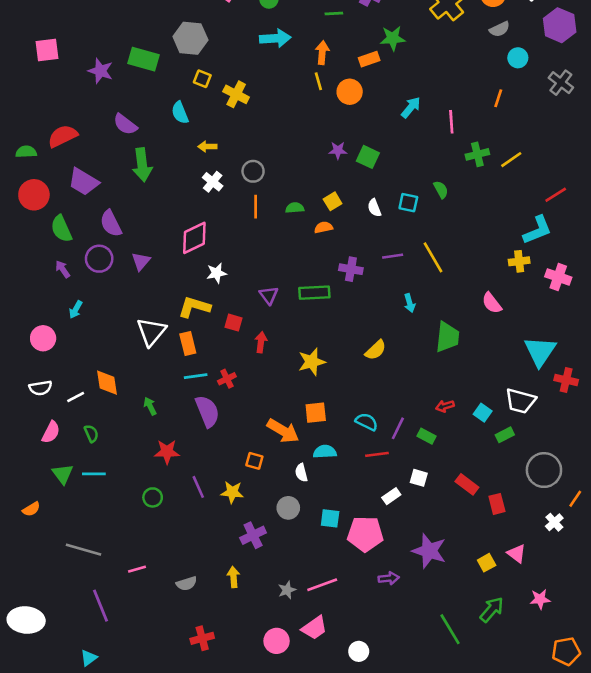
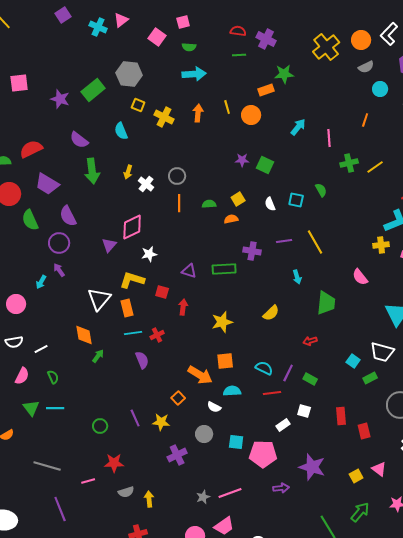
orange arrow: (322, 53) -> (198, 113), moved
green rectangle: (143, 59) -> (93, 90), turned -55
yellow arrow: (207, 147) -> (128, 172), moved, turned -72
purple triangle: (141, 261) -> (109, 245), moved
purple arrow: (63, 269) -> (59, 270), moved
purple triangle: (269, 295) -> (189, 271), turned -35
orange diamond: (107, 383) -> (84, 335), moved
green arrow: (150, 406) -> (98, 356), turned 64
red arrow: (445, 406) -> (310, 341), moved
purple semicircle: (207, 411) -> (142, 360), size x0.7
red star: (167, 452) -> (114, 463), moved
orange square: (254, 461) -> (178, 398), turned 32
white semicircle: (301, 473) -> (214, 407), turned -48
red rectangle: (467, 484) -> (341, 416), turned 48
yellow arrow: (233, 577) -> (149, 499), moved

